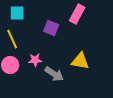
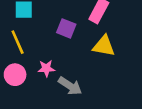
yellow triangle: (80, 61) -> (104, 46), moved

